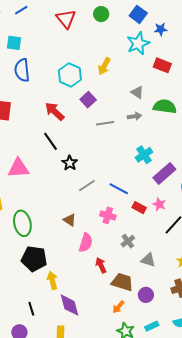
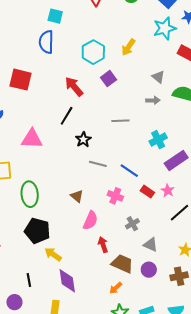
cyan square: (14, 43) -> (55, 16), moved
gray line: (105, 123) -> (120, 121), moved
black line: (50, 141) -> (67, 116), turned 60
gray line: (87, 186) -> (98, 164), turned 42
yellow arrow: (52, 280) -> (53, 254), turned -48
purple circle: (146, 295) -> (149, 270), moved

